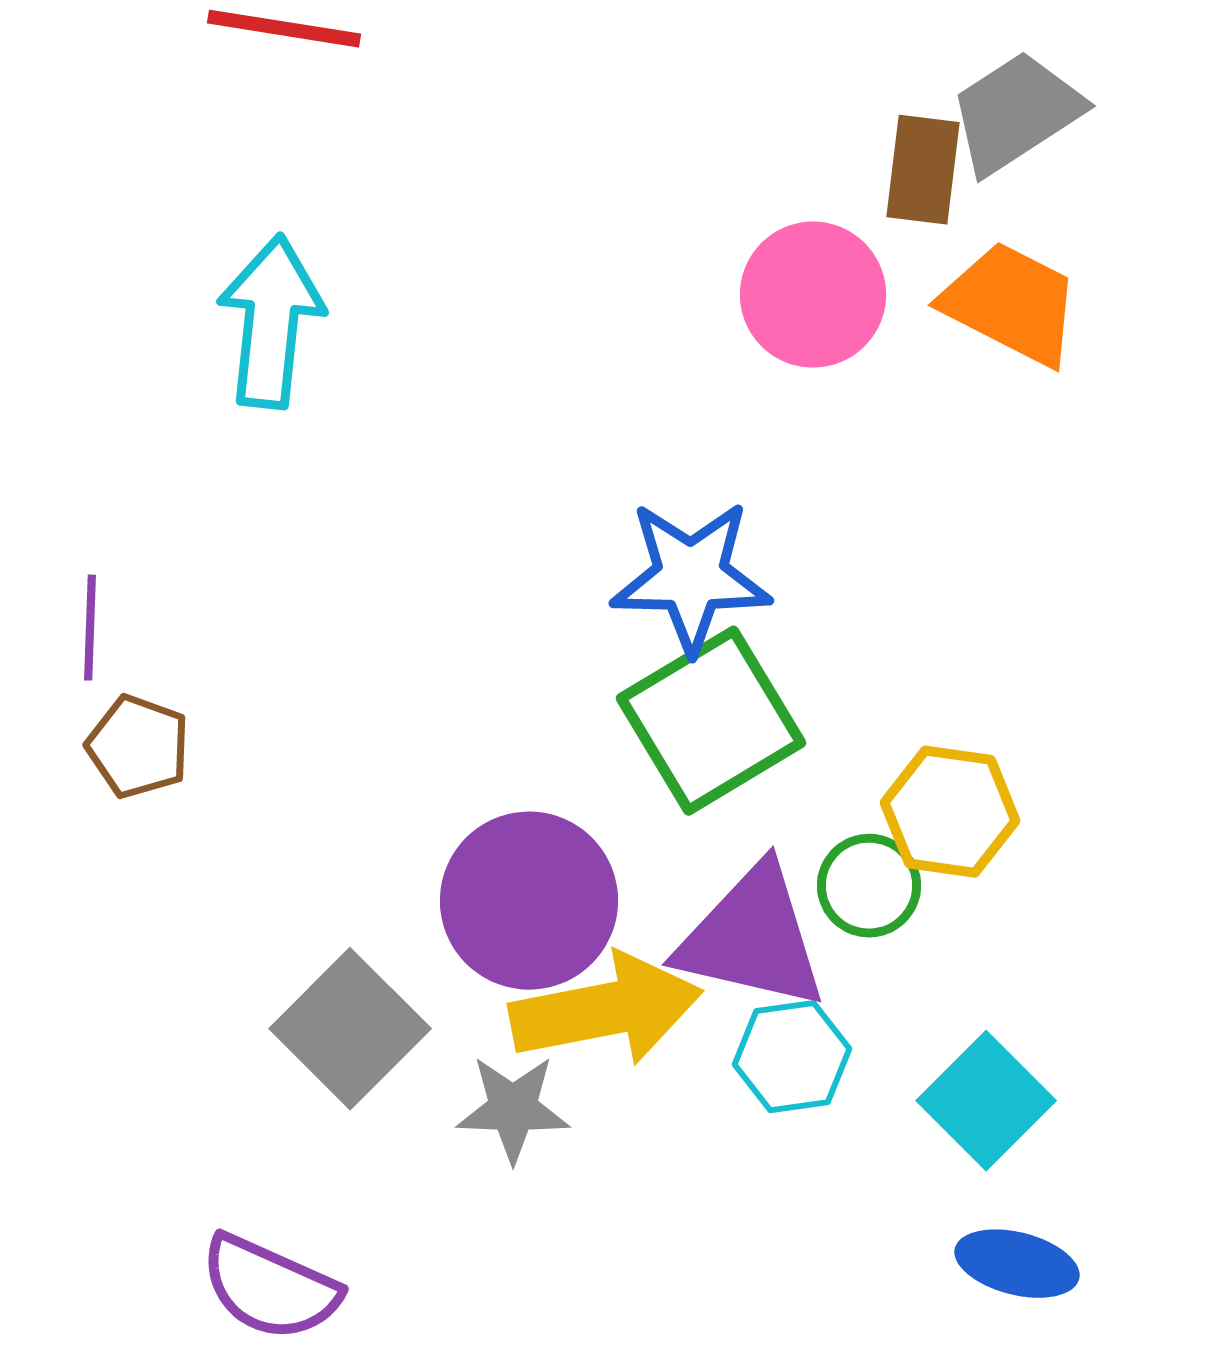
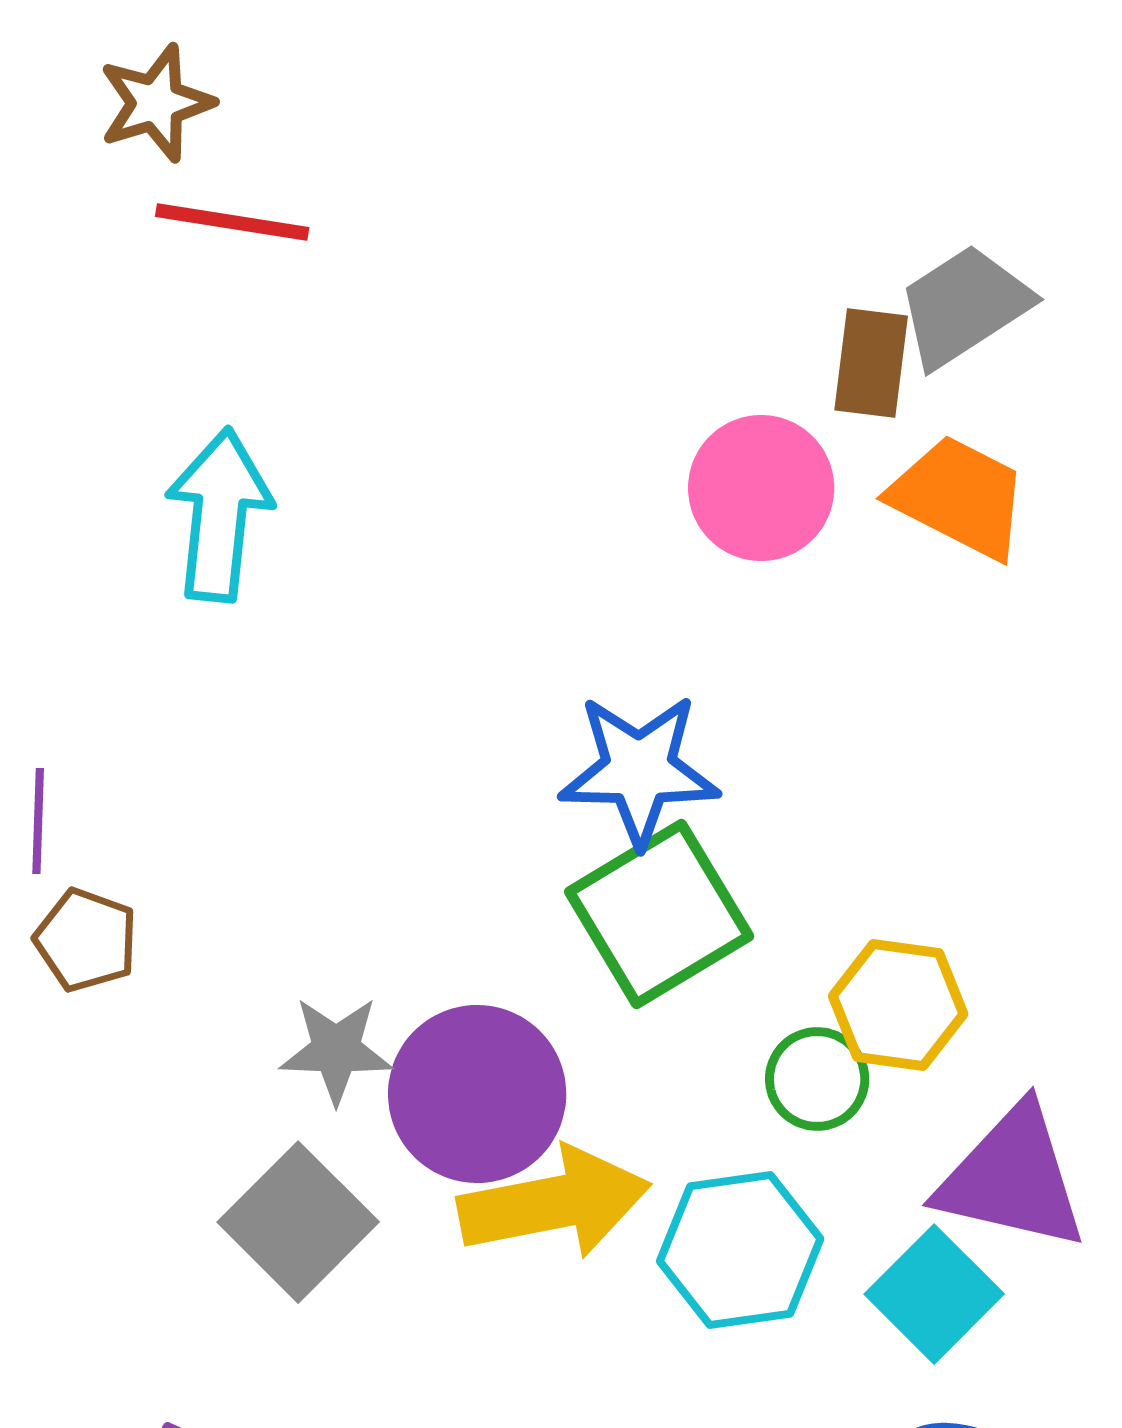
purple triangle: (752, 938) -> (1012, 1178), moved
cyan hexagon: (792, 1057) -> (740, 1250), size x1.4
gray star: (513, 1109) -> (336, 1050), moved

